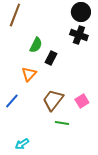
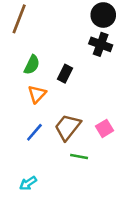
green semicircle: (36, 45) -> (32, 65), moved
blue line: (12, 101) -> (34, 132), moved

